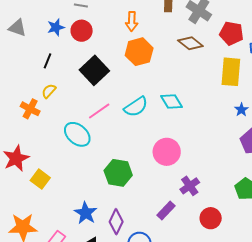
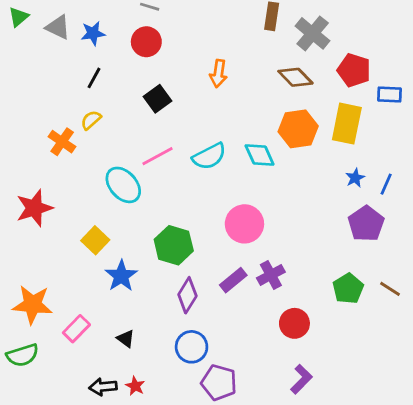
orange arrow: (132, 21) -> (218, 74), moved
blue star: (56, 27) -> (93, 33), moved
orange hexagon: (139, 52) -> (298, 129), moved
black square: (94, 70) -> (158, 99), size x0.7
yellow square: (40, 179) -> (95, 240), moved
purple rectangle: (166, 210) -> (233, 280), moved
blue star: (86, 213) -> (121, 276), moved
purple diamond: (116, 222) -> (187, 295), moved

